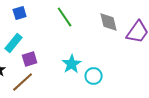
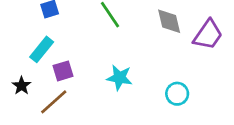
cyan star: (72, 64) -> (119, 78), turned -30
cyan circle: (94, 76) -> (177, 94), moved

